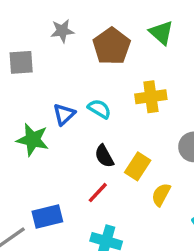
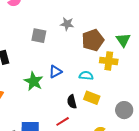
yellow cross: (151, 97) -> (109, 61), moved
cyan semicircle: (99, 109) -> (86, 76), moved, turned -40
yellow rectangle: (138, 166) -> (92, 98), moved, turned 63

